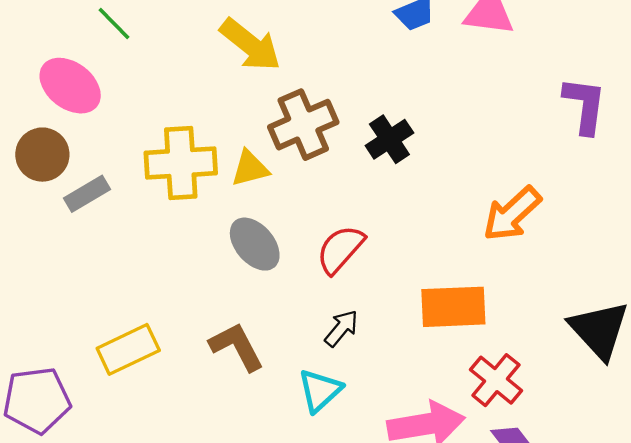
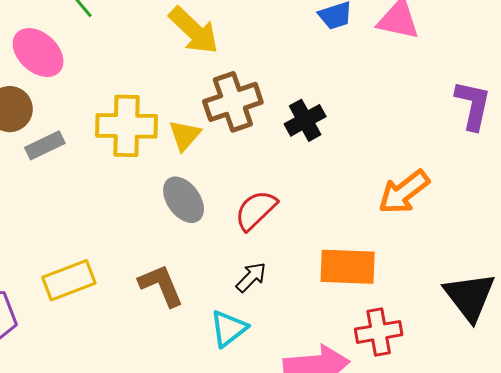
yellow triangle: (250, 168) -> (185, 135), turned -39
red cross: (496, 380) -> (379, 332), turned 36

